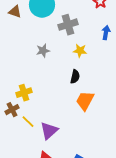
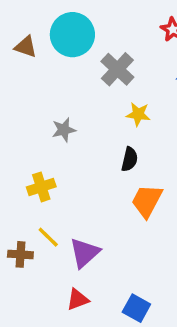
gray cross: (68, 25) -> (117, 69), turned -30
gray star: (43, 51) -> (64, 130), moved
brown cross: (12, 110) -> (20, 254), moved, turned 32

